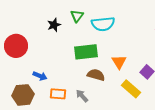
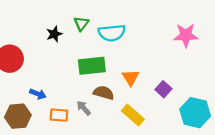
yellow rectangle: (131, 89) -> (133, 115), moved
gray arrow: (82, 96) -> (84, 108), moved

